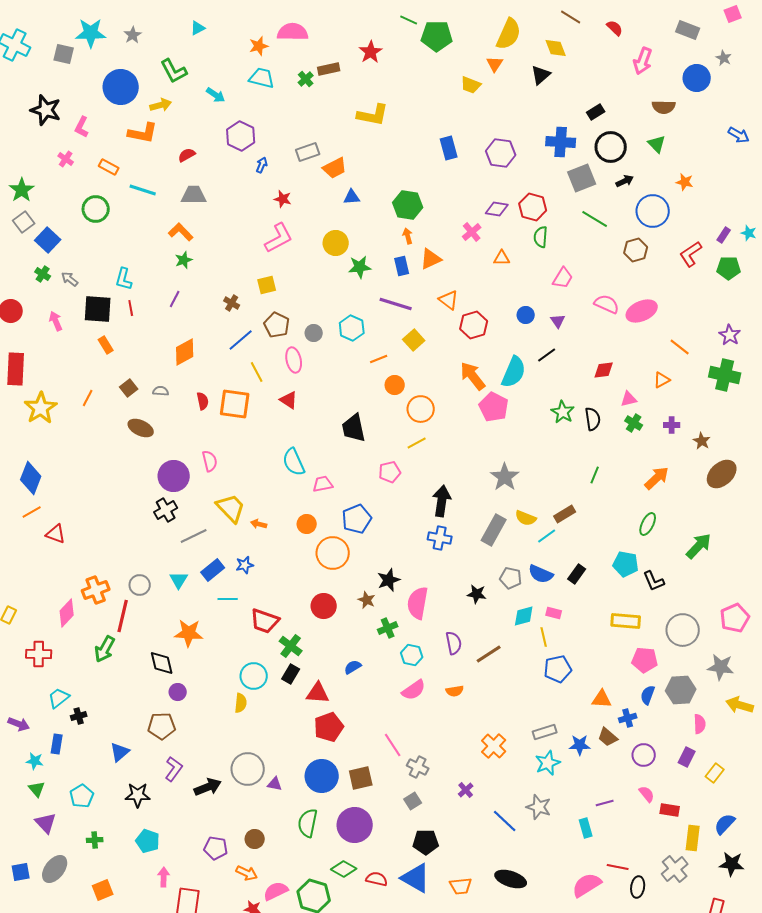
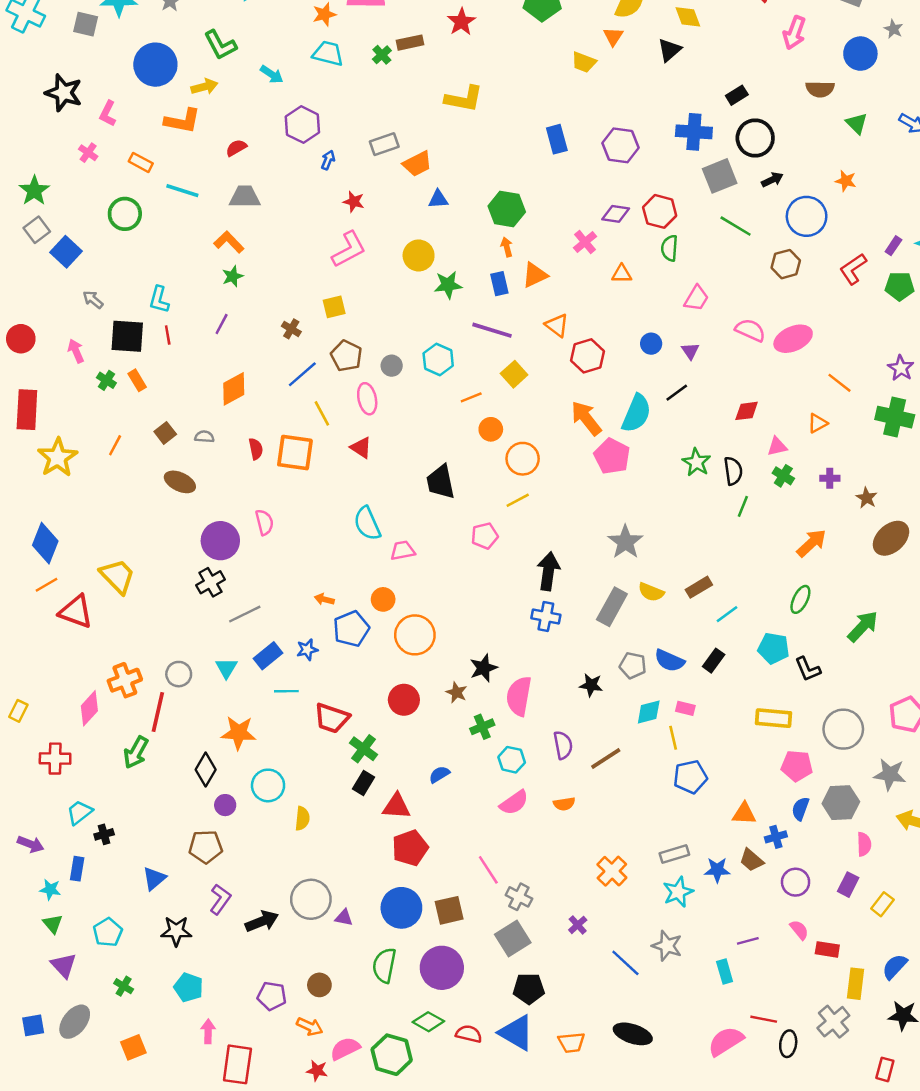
green triangle: (657, 144) -> (857, 123), moved
green cross: (43, 274) -> (106, 380), moved
green line: (595, 475) -> (743, 506), moved
yellow trapezoid: (231, 508) -> (117, 576), moved
blue pentagon: (357, 519) -> (351, 629), moved
red triangle: (56, 534) -> (76, 612), size x1.4
cyan line: (547, 536) -> (727, 614), moved
black diamond: (162, 663) -> (206, 770), turned 44
cyan circle: (254, 676) -> (268, 785), moved
gray square: (413, 801) -> (513, 938), size x1.6
green cross: (95, 840) -> (124, 986), turned 35

